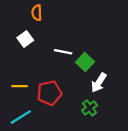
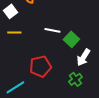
white square: (25, 39) -> (10, 11), moved
yellow line: (20, 86) -> (14, 32), moved

